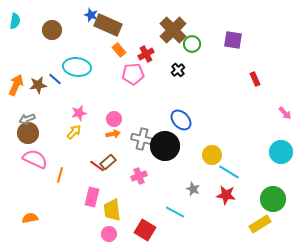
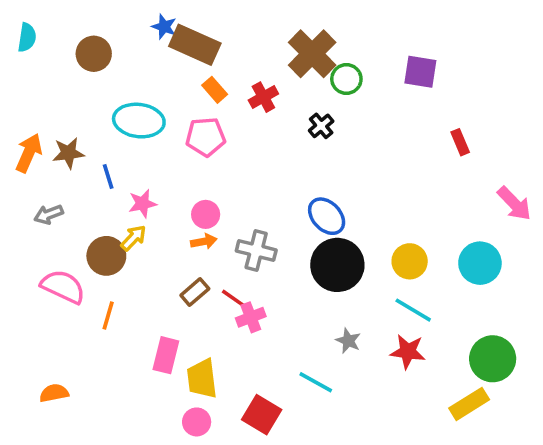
pink pentagon: (133, 74) -> (206, 137), moved
blue line: (55, 79) -> (108, 176), moved, turned 32
pink arrow: (285, 113) -> (514, 204), size x1.5
brown circle: (28, 133) -> (106, 256), moved
black circle: (165, 146) -> (337, 265), moved
cyan circle: (281, 152) -> (480, 263), moved
yellow circle: (212, 155) -> (410, 261), moved
red line: (97, 166) -> (234, 299), moved

